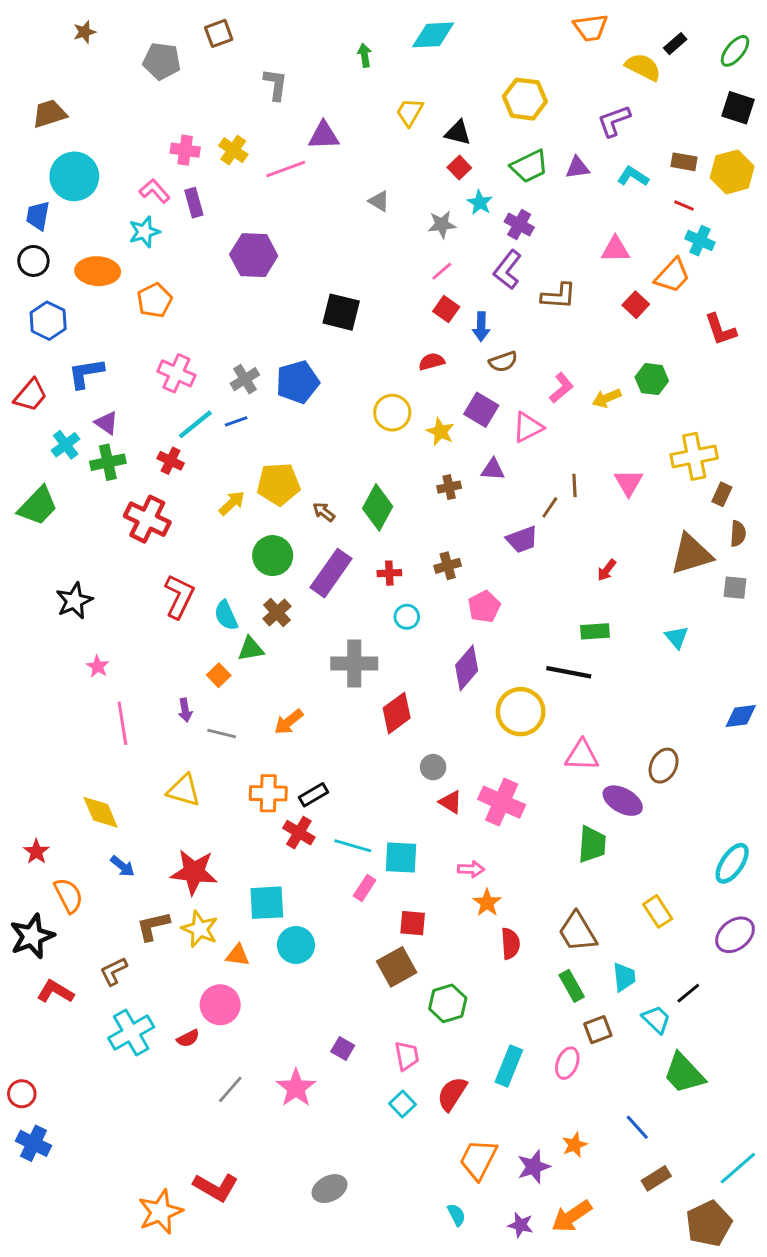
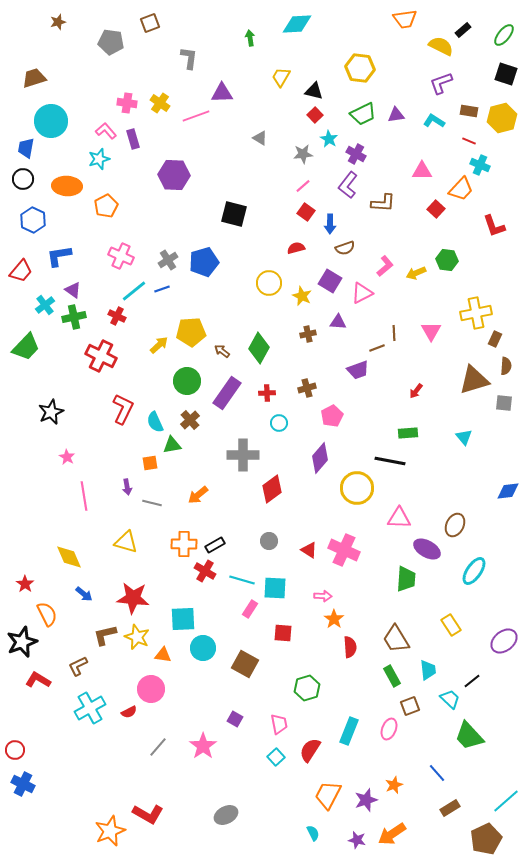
purple L-shape: (614, 121) -> (441, 83), moved
brown line: (550, 507) -> (377, 348), turned 35
orange square: (219, 675) -> (150, 463), turned 35
gray circle: (433, 767) -> (269, 541), moved
cyan ellipse: (732, 863) -> (474, 571), moved
brown square: (397, 967) -> (245, 664), moved, turned -32

